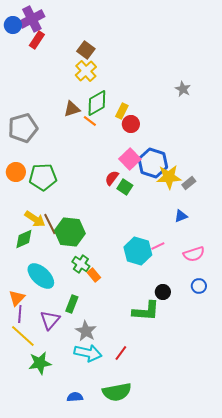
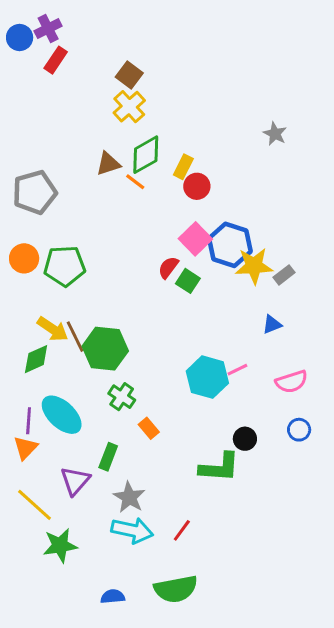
purple cross: (32, 19) -> (48, 28), size x0.7
orange rectangle: (94, 275) -> (149, 428), moved
purple line: (20, 314) -> (29, 421), moved

